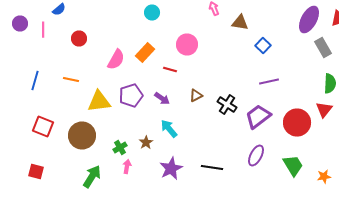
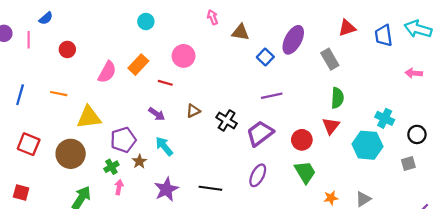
purple ellipse: (309, 20) -> (293, 40), moved
purple pentagon: (131, 96) -> (123, 140), moved
red circle: (297, 122) -> (302, 140), size x0.7
green trapezoid: (293, 166) -> (305, 172), moved

